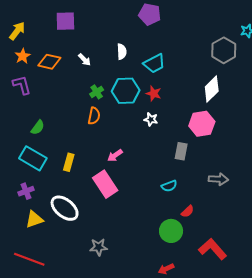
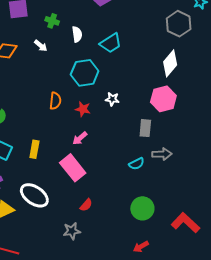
green cross: (97, 92) -> (52, 21), moved, turned -32
red star: (154, 93) -> (83, 109), moved
gray arrow: (218, 179) -> (162, 154), moved
red semicircle: (188, 211) -> (86, 205), moved

